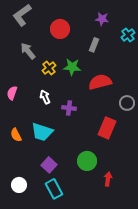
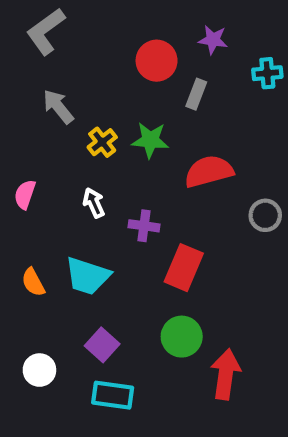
red circle: (60, 29) -> (157, 61), moved
cyan cross: (128, 35) -> (267, 73), turned 32
red rectangle: (107, 128) -> (184, 268), moved
red arrow: (108, 179) -> (226, 374), size x1.6
white circle: (19, 185) -> (39, 370), moved
cyan rectangle: (54, 189) -> (113, 395), turned -54

